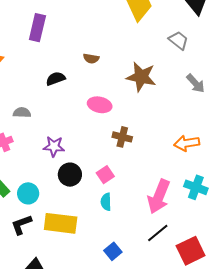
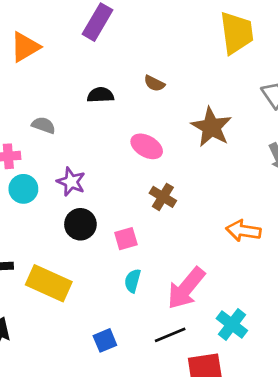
cyan cross: (196, 187) -> (232, 325), moved
cyan circle: (28, 193) -> (23, 189), moved
cyan semicircle: (106, 202) -> (133, 281), moved

